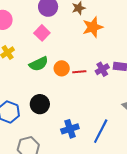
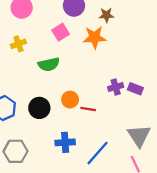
orange star: (93, 27) -> (94, 37), moved
orange circle: (62, 68) -> (70, 100), moved
red line: (79, 72) -> (88, 109), moved

